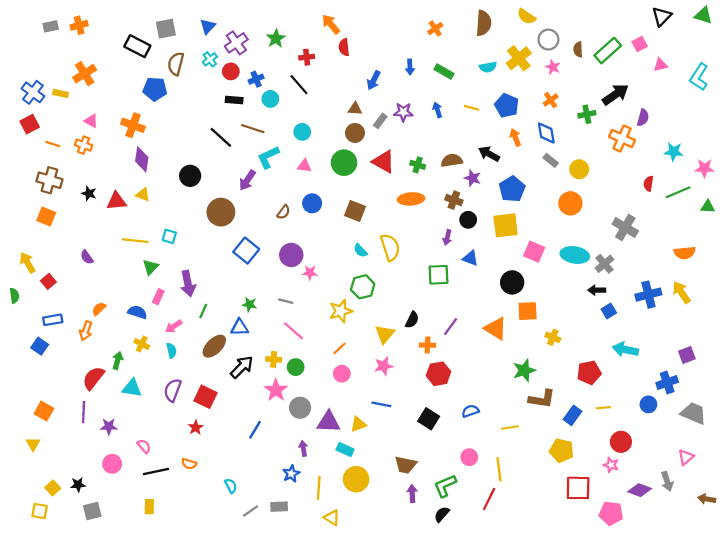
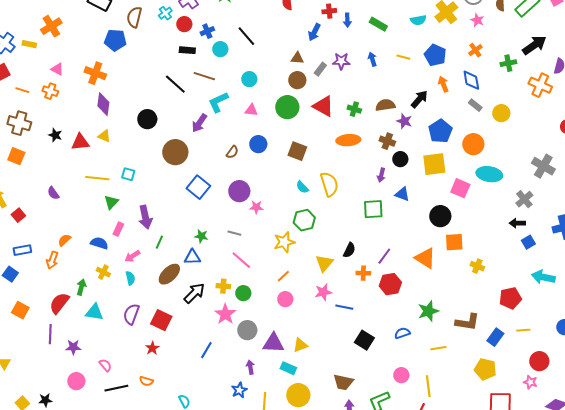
red cross: (307, 57) -> (329, 11), moved
black arrow: (489, 154) -> (419, 99), turned 102
orange circle: (570, 203) -> (473, 144), moved
cyan ellipse: (575, 255) -> (489, 174), moved
green star: (524, 370) -> (428, 311), moved
red hexagon: (439, 374) -> (390, 284), moved
blue line: (381, 404) -> (344, 307), moved
orange square: (44, 411) -> (20, 310), moved

